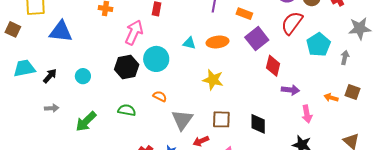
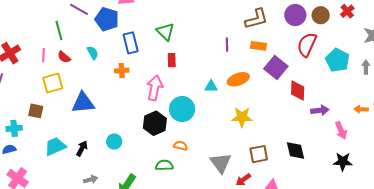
orange semicircle: (160, 96) -> (181, 146), moved

